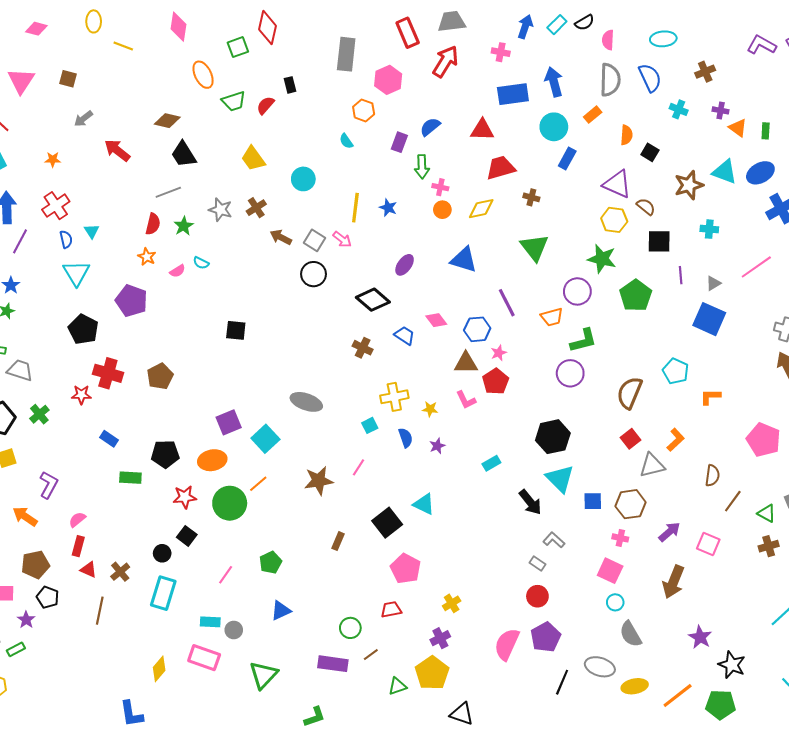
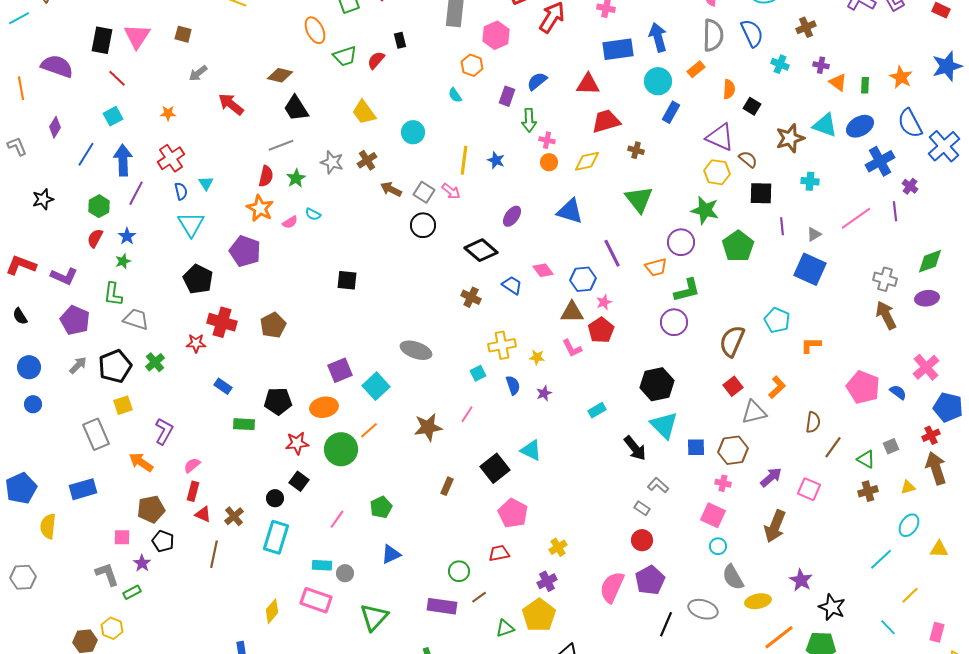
orange star: (147, 257) -> (260, 208), size x1.5
yellow ellipse: (635, 686) -> (758, 601), moved

